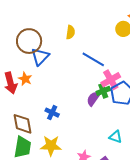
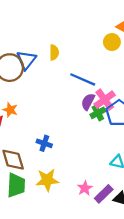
blue triangle: (40, 57) -> (26, 60), moved
purple semicircle: (93, 99) -> (88, 102), moved

